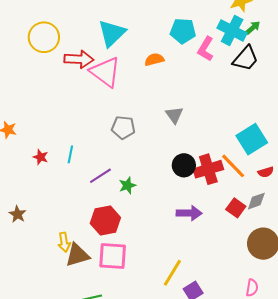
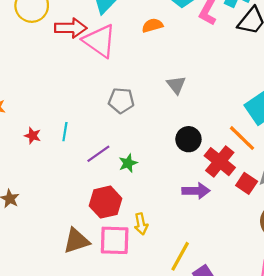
red cross: (208, 169) -> (220, 162), moved, turned -32
yellow arrow: (64, 242) -> (141, 224), moved

